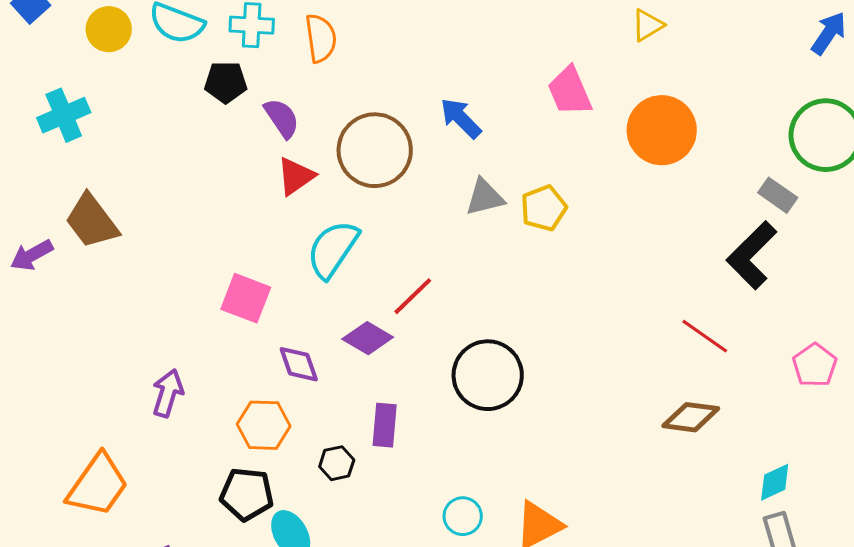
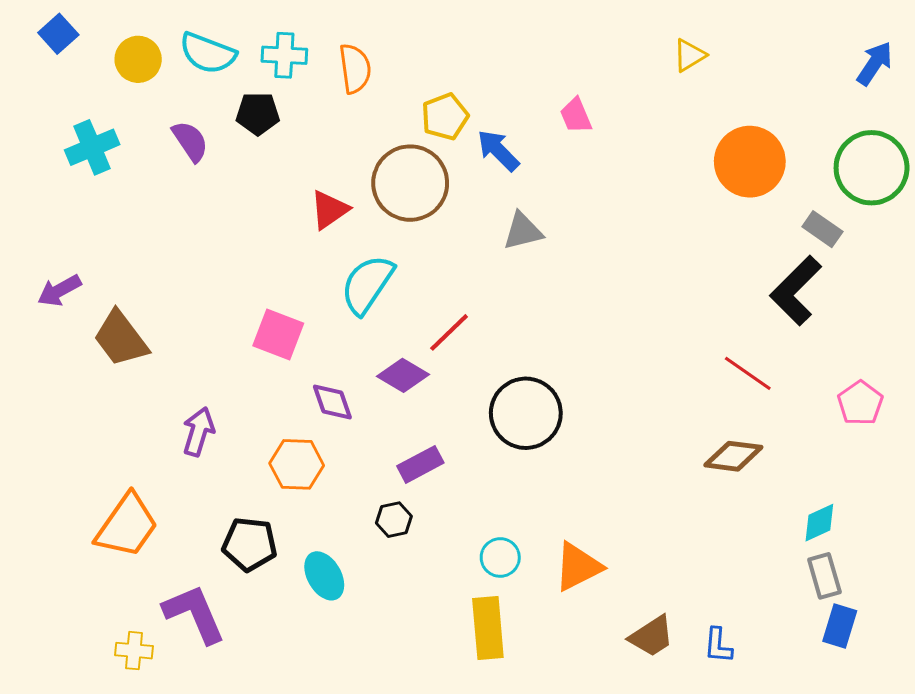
pink trapezoid: (570, 91) -> (576, 116), moved, size x0.7
purple semicircle: (282, 118) -> (190, 141), moved
orange circle: (662, 130) -> (750, 162), moved
yellow pentagon: (544, 208) -> (445, 117), moved
brown trapezoid: (92, 221) -> (121, 339), moved
purple rectangle: (385, 425) -> (420, 464), turned 57
black hexagon: (337, 463) -> (394, 520), moved
black pentagon: (247, 494) -> (250, 544), moved

